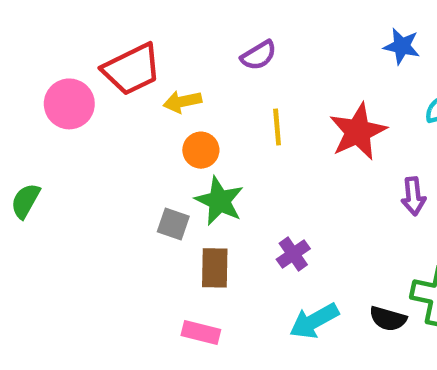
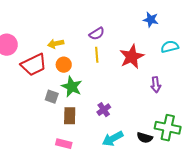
purple semicircle: (259, 55) -> (97, 34), moved
red trapezoid: (132, 69) -> (34, 65), moved

